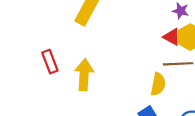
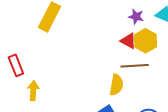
yellow arrow: (84, 75) -> (33, 91), moved, size x0.7

